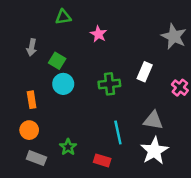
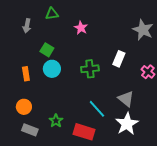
gray arrow: (32, 47) -> (27, 26), moved
orange rectangle: (32, 100) -> (26, 74), moved
gray triangle: (153, 120) -> (126, 99), turned 30
cyan line: (118, 133) -> (97, 109), turned -30
red rectangle: (102, 160) -> (84, 132), size x1.5

